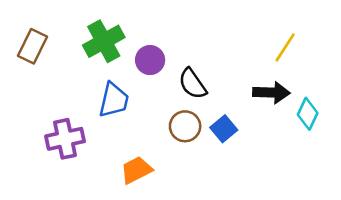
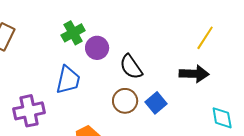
green cross: (104, 41) -> (73, 33), moved, size x0.7
cyan diamond: (308, 114) -> (222, 118), moved, turned -35

